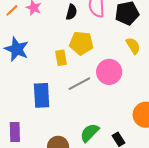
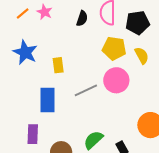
yellow pentagon: (81, 43) -> (114, 48), moved
yellow rectangle: (61, 58) -> (58, 65), moved
purple rectangle: (15, 132) -> (33, 134), moved

